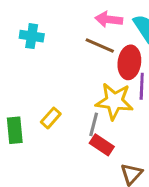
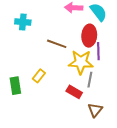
brown line: (100, 45) -> (57, 44), moved
gray line: (94, 124) -> (90, 80), moved

